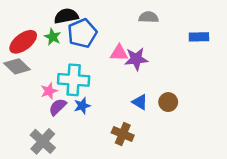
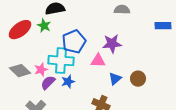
blue pentagon: (82, 33) -> (74, 42), moved
pink triangle: (119, 53) -> (98, 61), moved
gray diamond: (17, 66) -> (20, 71), moved
blue triangle: (140, 102) -> (115, 79), turned 48

